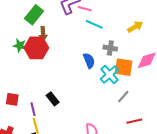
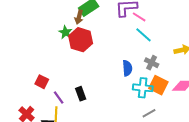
brown arrow: (43, 34) -> (79, 17), moved
cyan cross: (110, 74) -> (143, 88), turned 30
purple line: (33, 109) -> (59, 98), turned -40

